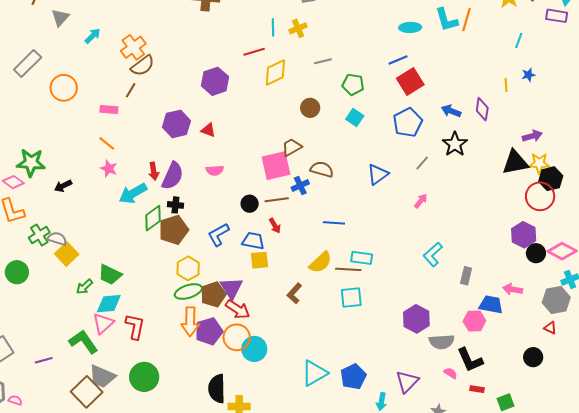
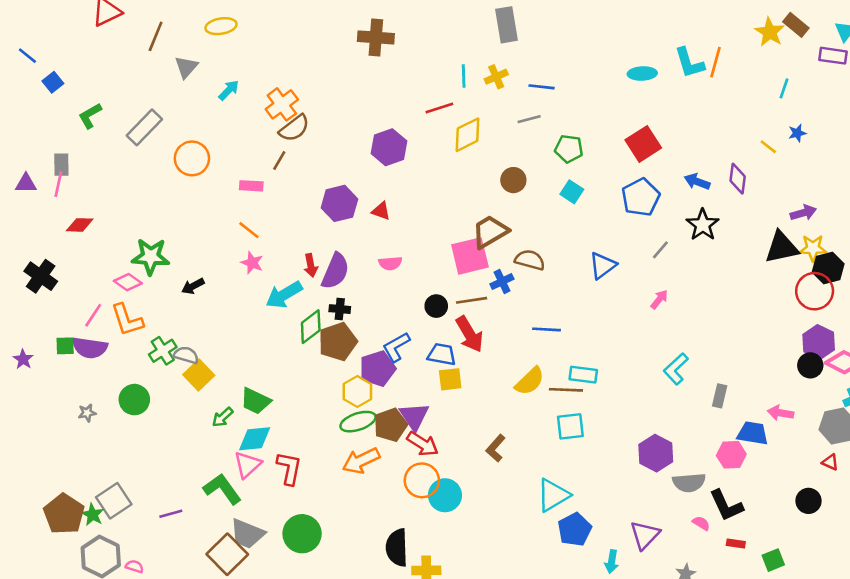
blue line: (398, 60) -> (542, 87), moved, turned 30
yellow line: (506, 85) -> (768, 147), turned -48
brown trapezoid: (292, 147) -> (490, 232), size x1.4
red arrow: (275, 226) -> (469, 334), size x1.8
purple hexagon: (524, 235) -> (819, 342), moved
brown L-shape: (294, 293) -> (496, 448), moved
orange arrow: (190, 322) -> (361, 461), turned 64
purple pentagon: (209, 331) -> (377, 369), moved
cyan triangle: (314, 373) -> (553, 495), moved

